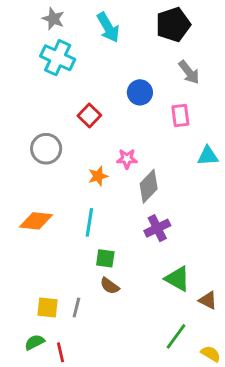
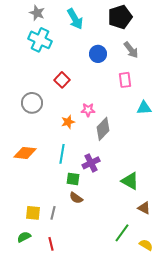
blue circle: (140, 92) -> (98, 54), moved
purple cross: (157, 228) -> (91, 163), moved
green triangle: (177, 279) -> (130, 181), moved
red line: (61, 352) -> (51, 244), moved

